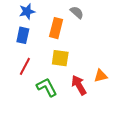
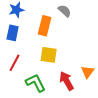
orange triangle: (101, 76) -> (88, 72), turned -40

